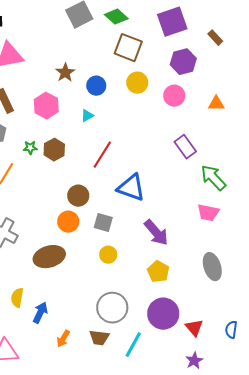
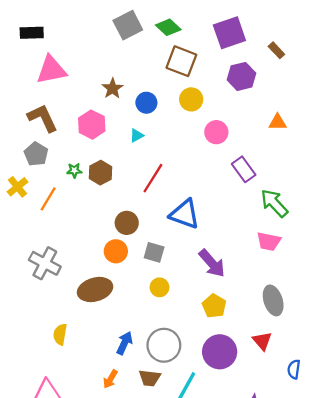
pink circle: (174, 96) -> (216, 132), moved
blue arrow: (40, 313) -> (125, 343), moved
red triangle: (194, 328) -> (262, 341), moved

